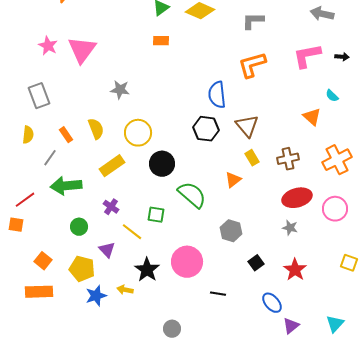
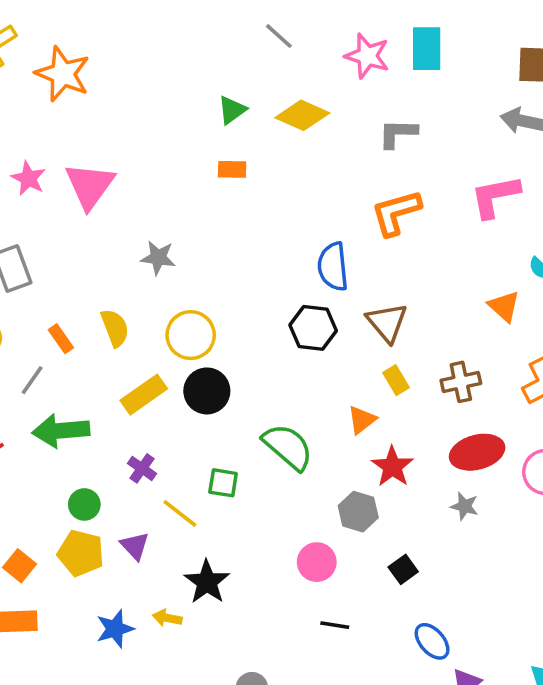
black circle: (162, 164) -> (207, 391), moved
pink circle: (187, 262) -> (317, 562), moved, size x0.7
yellow pentagon: (82, 269) -> (81, 553), moved
red star: (295, 270) -> (392, 467), moved

